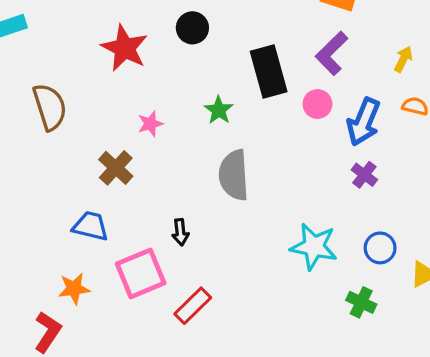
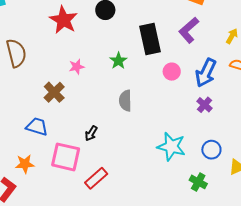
pink circle: (317, 104) -> (172, 72), moved
gray semicircle: (234, 175) -> (125, 101), size x0.7
black arrow: (180, 232) -> (91, 133), turned 35
pink square: (141, 273) -> (66, 157), turned 32

